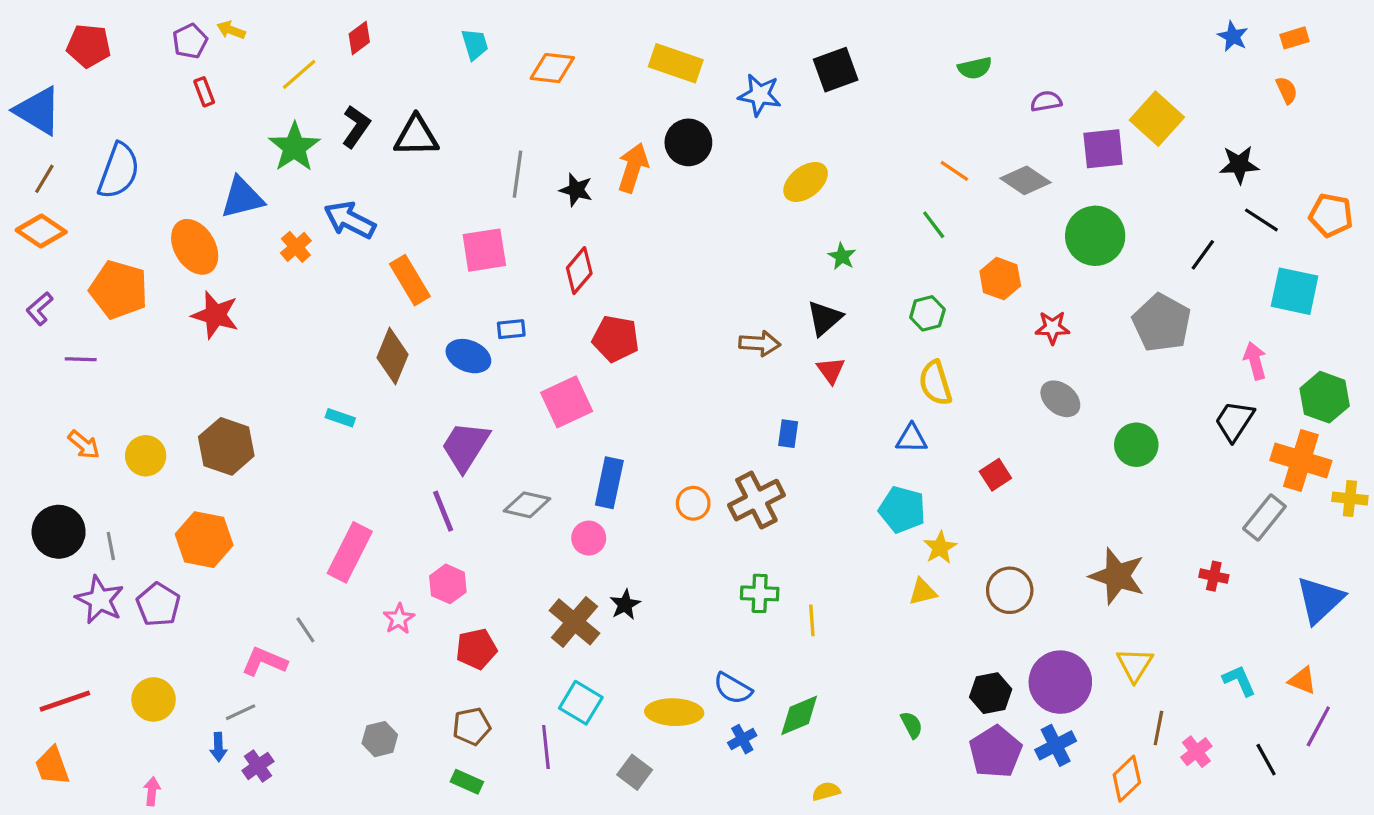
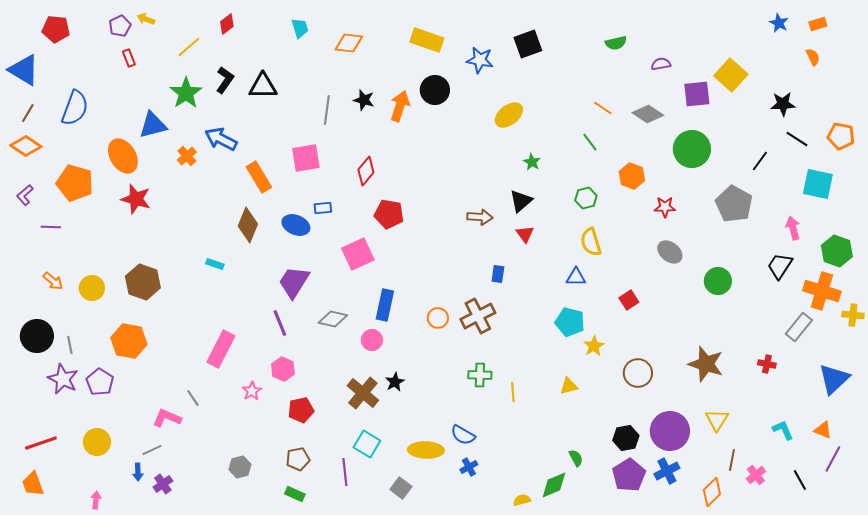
black star: (576, 190) -> (364, 100), moved
yellow triangle: (923, 592) -> (569, 386), moved
green diamond: (799, 715) -> (554, 485), moved

